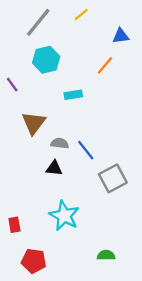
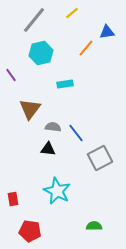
orange line: (105, 65) -> (86, 48), moved

